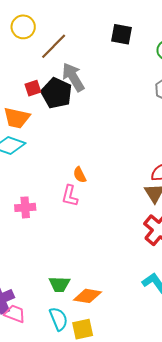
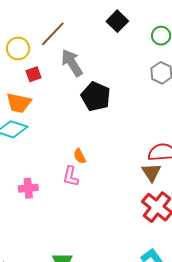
yellow circle: (23, 27) -> (18, 48), moved
black square: (121, 34) -> (117, 21), turned 35
black pentagon: (57, 93) -> (96, 96), moved

